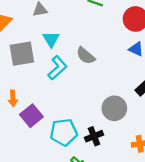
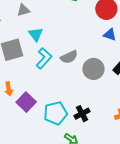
gray semicircle: (86, 56) -> (69, 57), moved, turned -60
gray circle: (114, 108) -> (93, 69), moved

